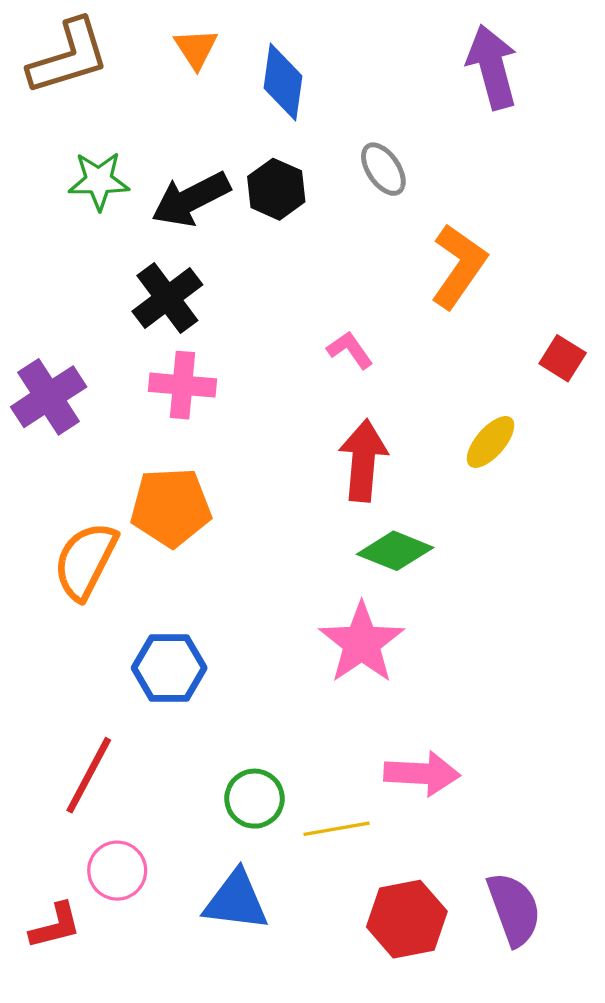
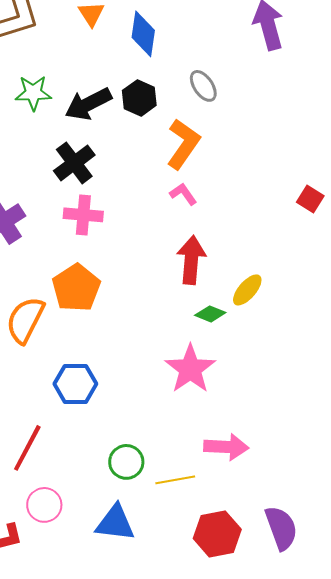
orange L-shape: (459, 266) -> (183, 144), moved
yellow ellipse: (491, 442) -> (247, 290), moved
orange pentagon: (171, 507) -> (76, 288), turned -30
green diamond: (395, 551) -> (210, 314), size x0.7

